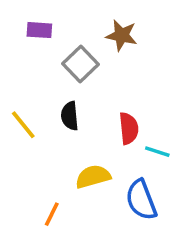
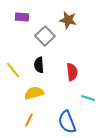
cyan line: (157, 152) -> (88, 98), moved
yellow semicircle: (93, 177) -> (34, 93), moved
blue semicircle: (141, 200) -> (67, 122), moved

